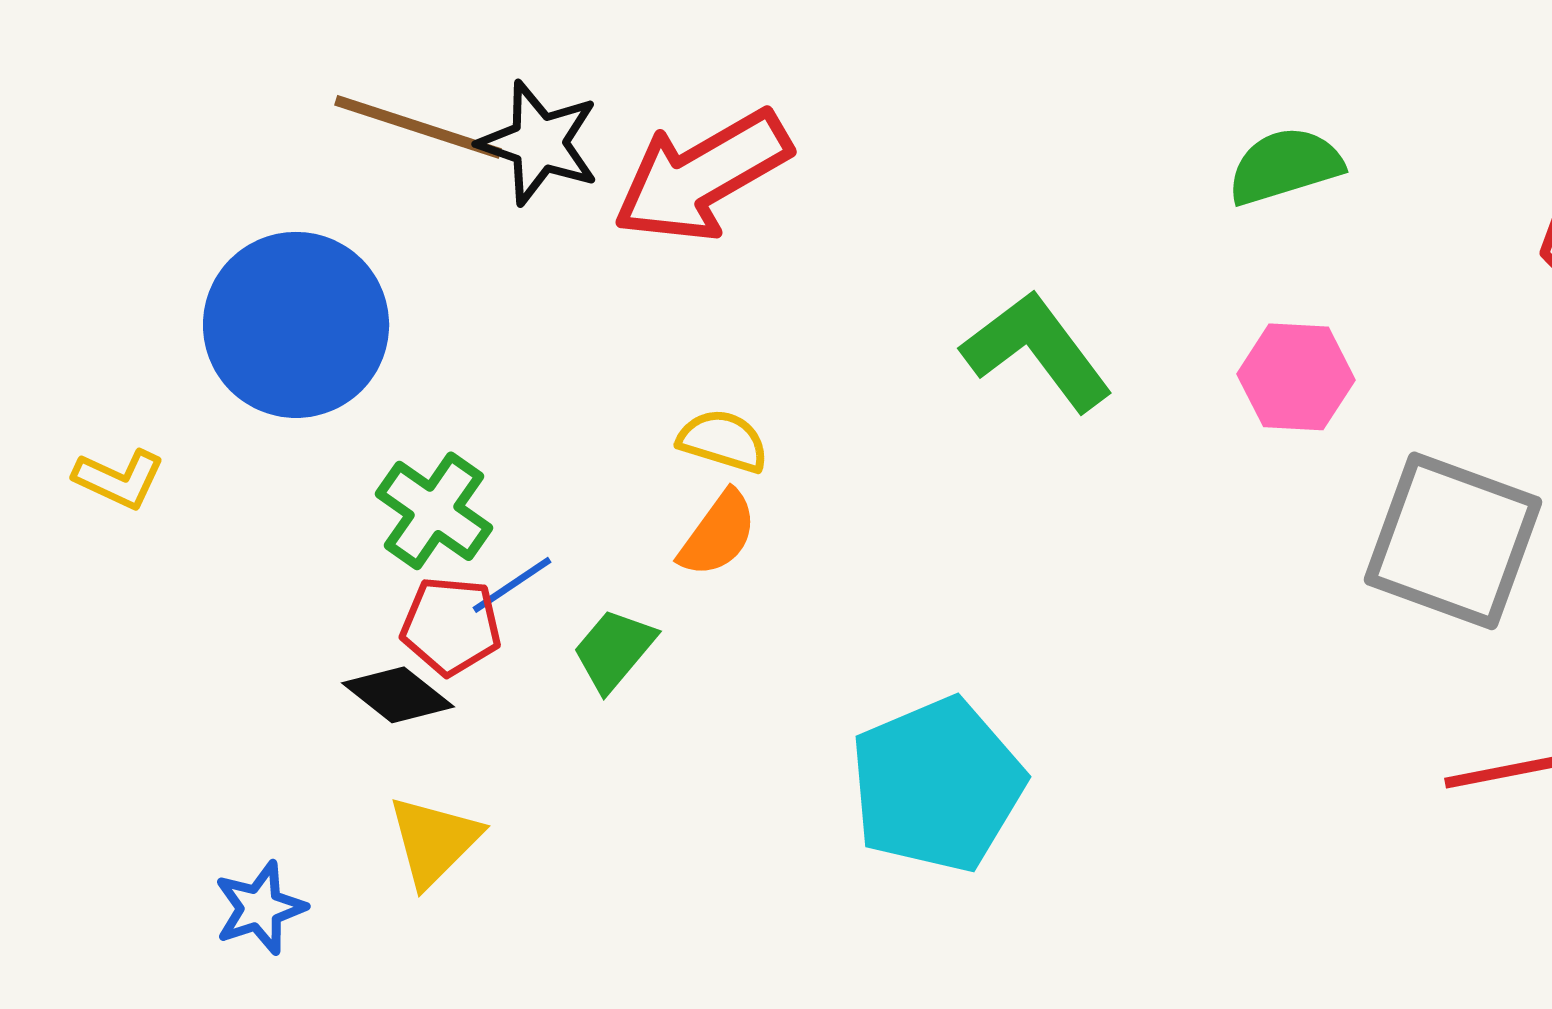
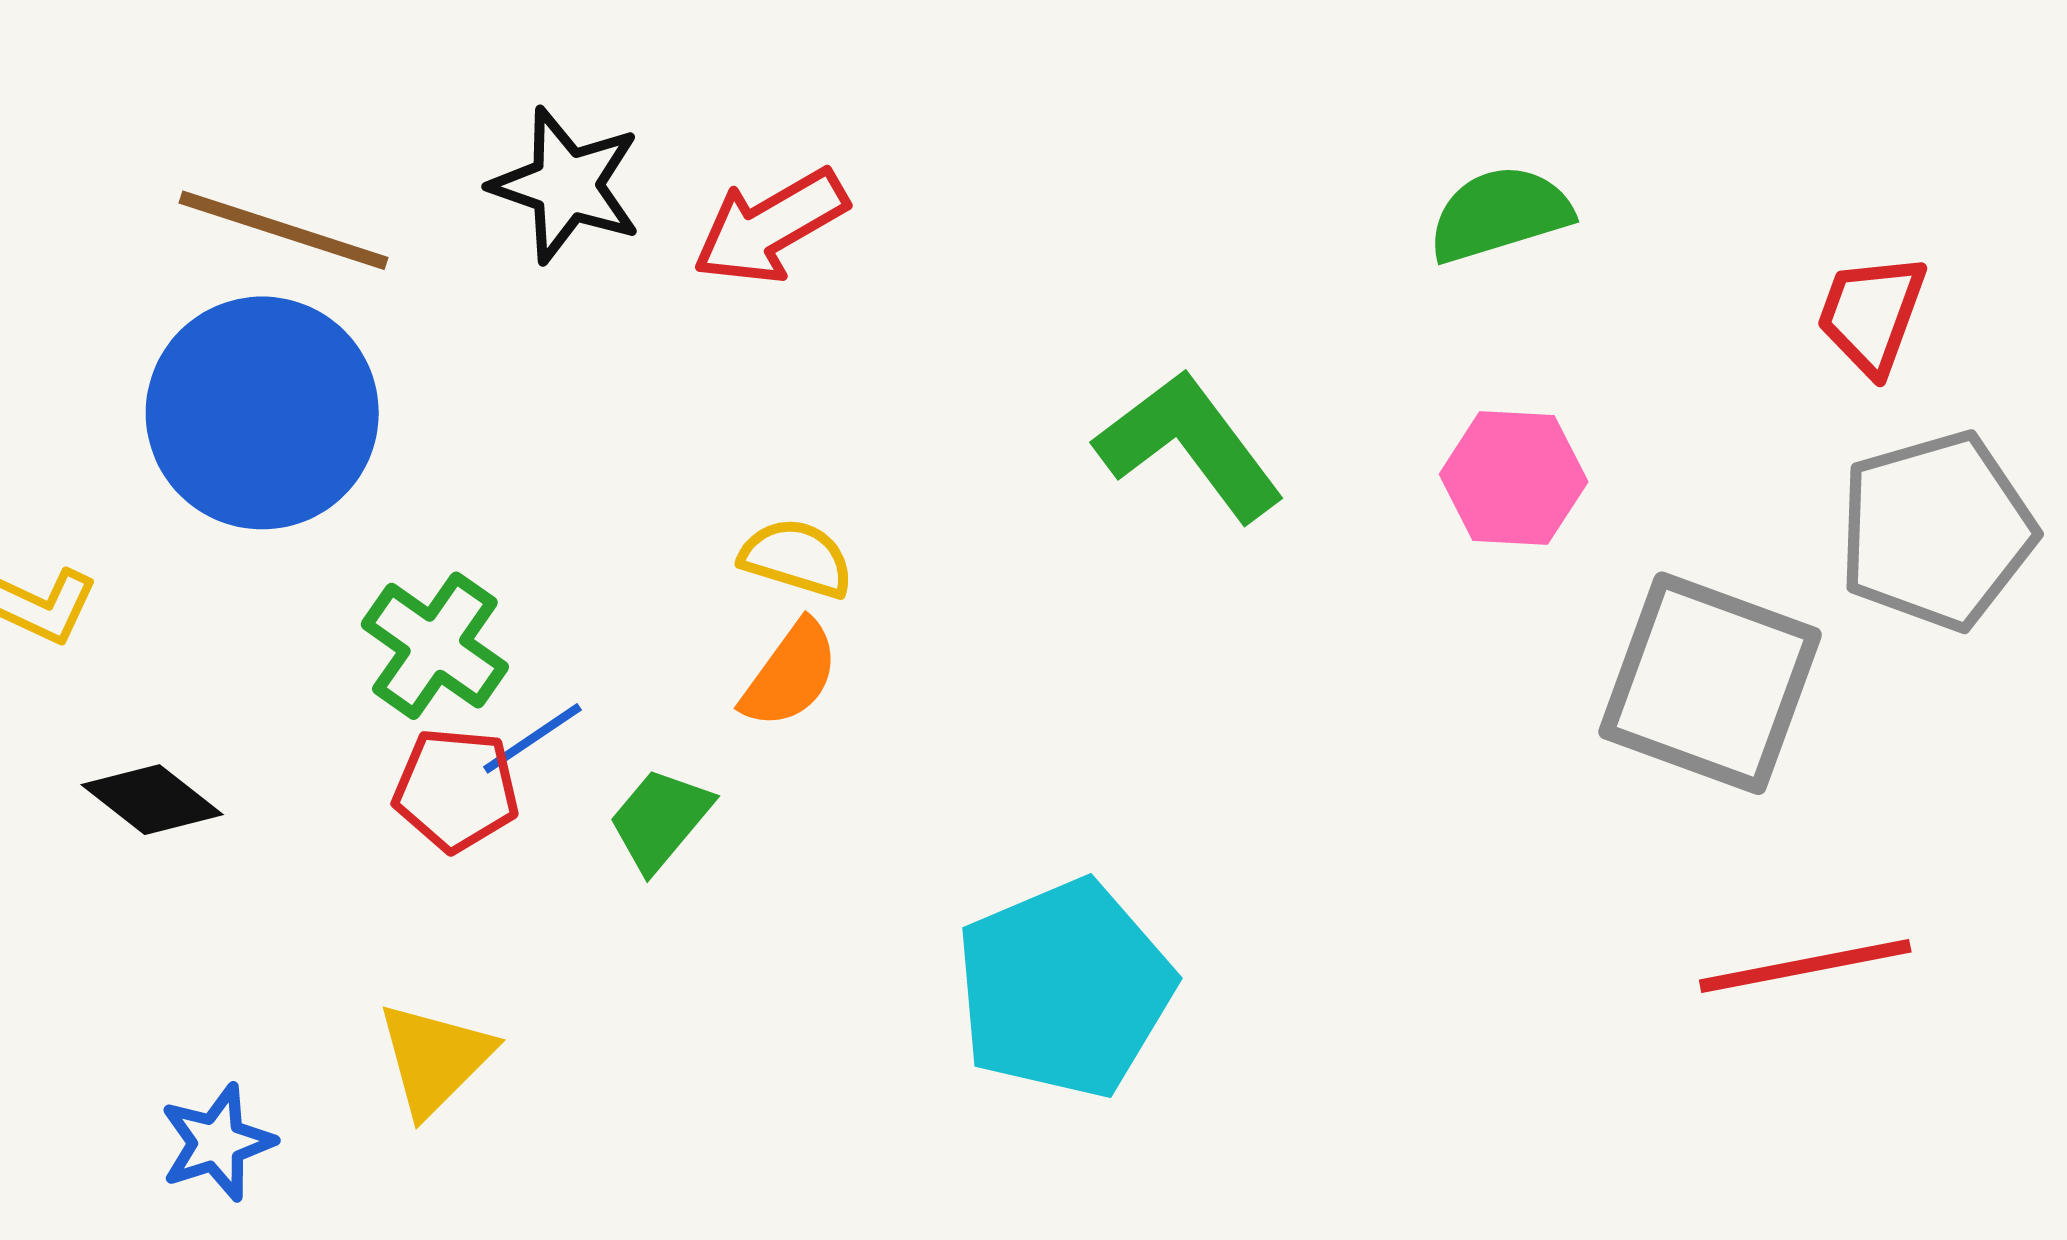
brown line: (418, 127) -> (283, 230), moved
red arrow: (702, 176) -> (770, 226), size x0.7
black diamond: (398, 695) -> (152, 800), moved

